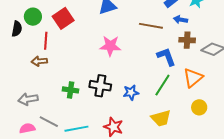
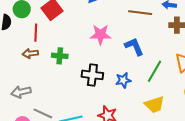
blue L-shape: (166, 57) -> (134, 47), moved
green cross: (71, 90) -> (60, 56), moved

